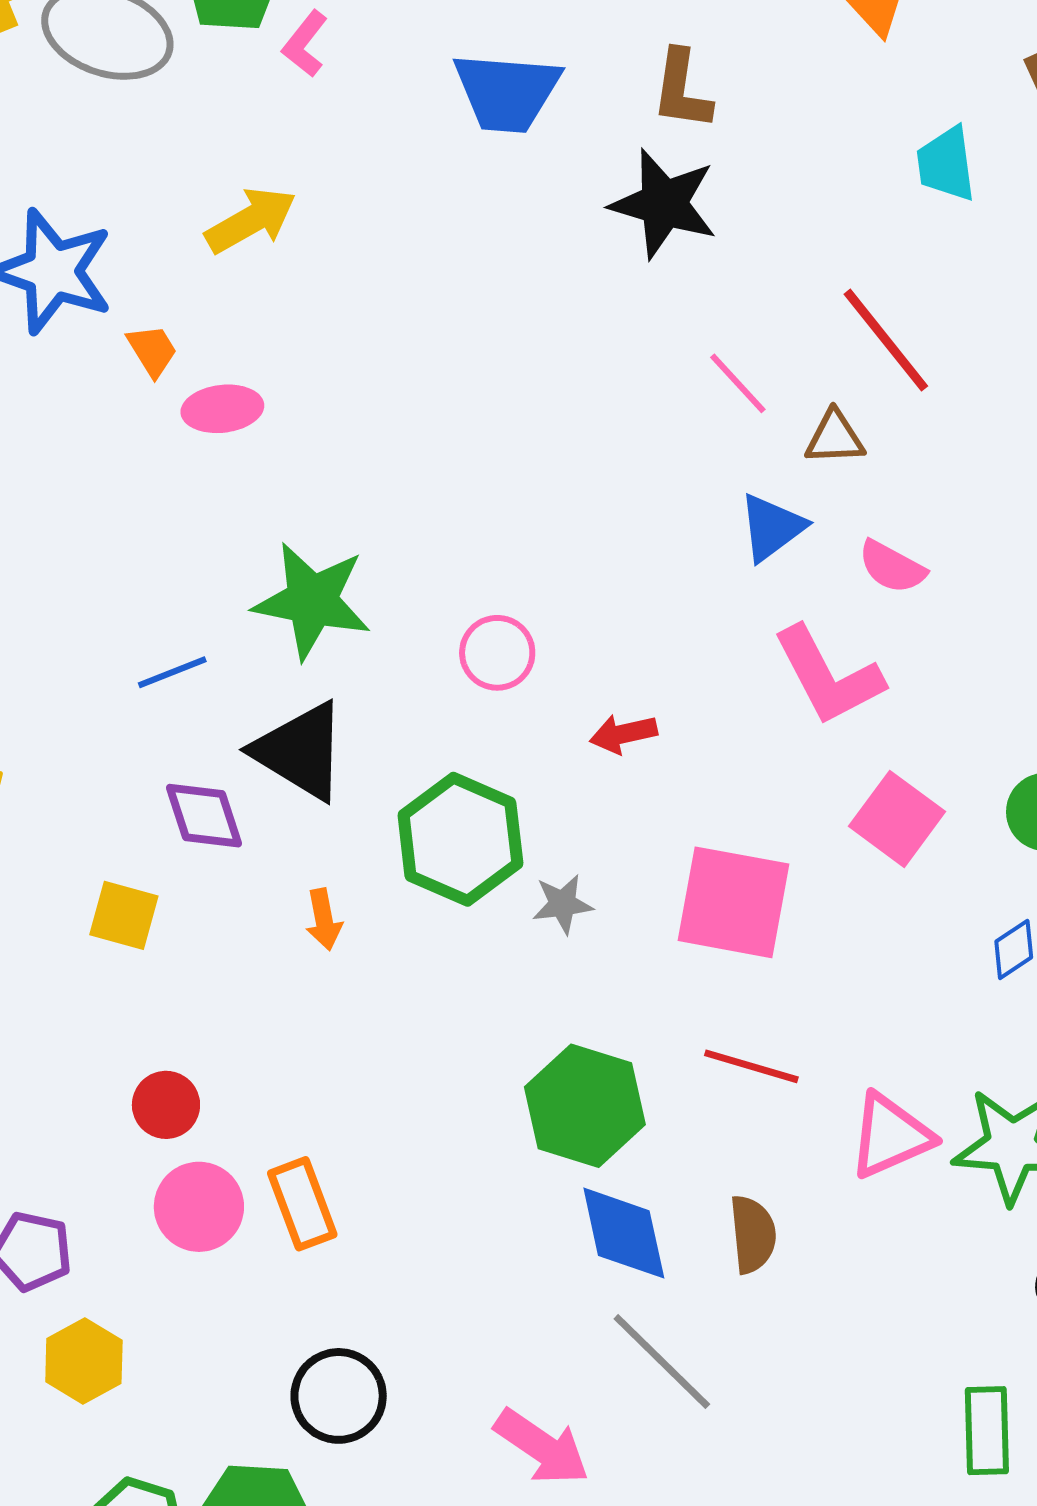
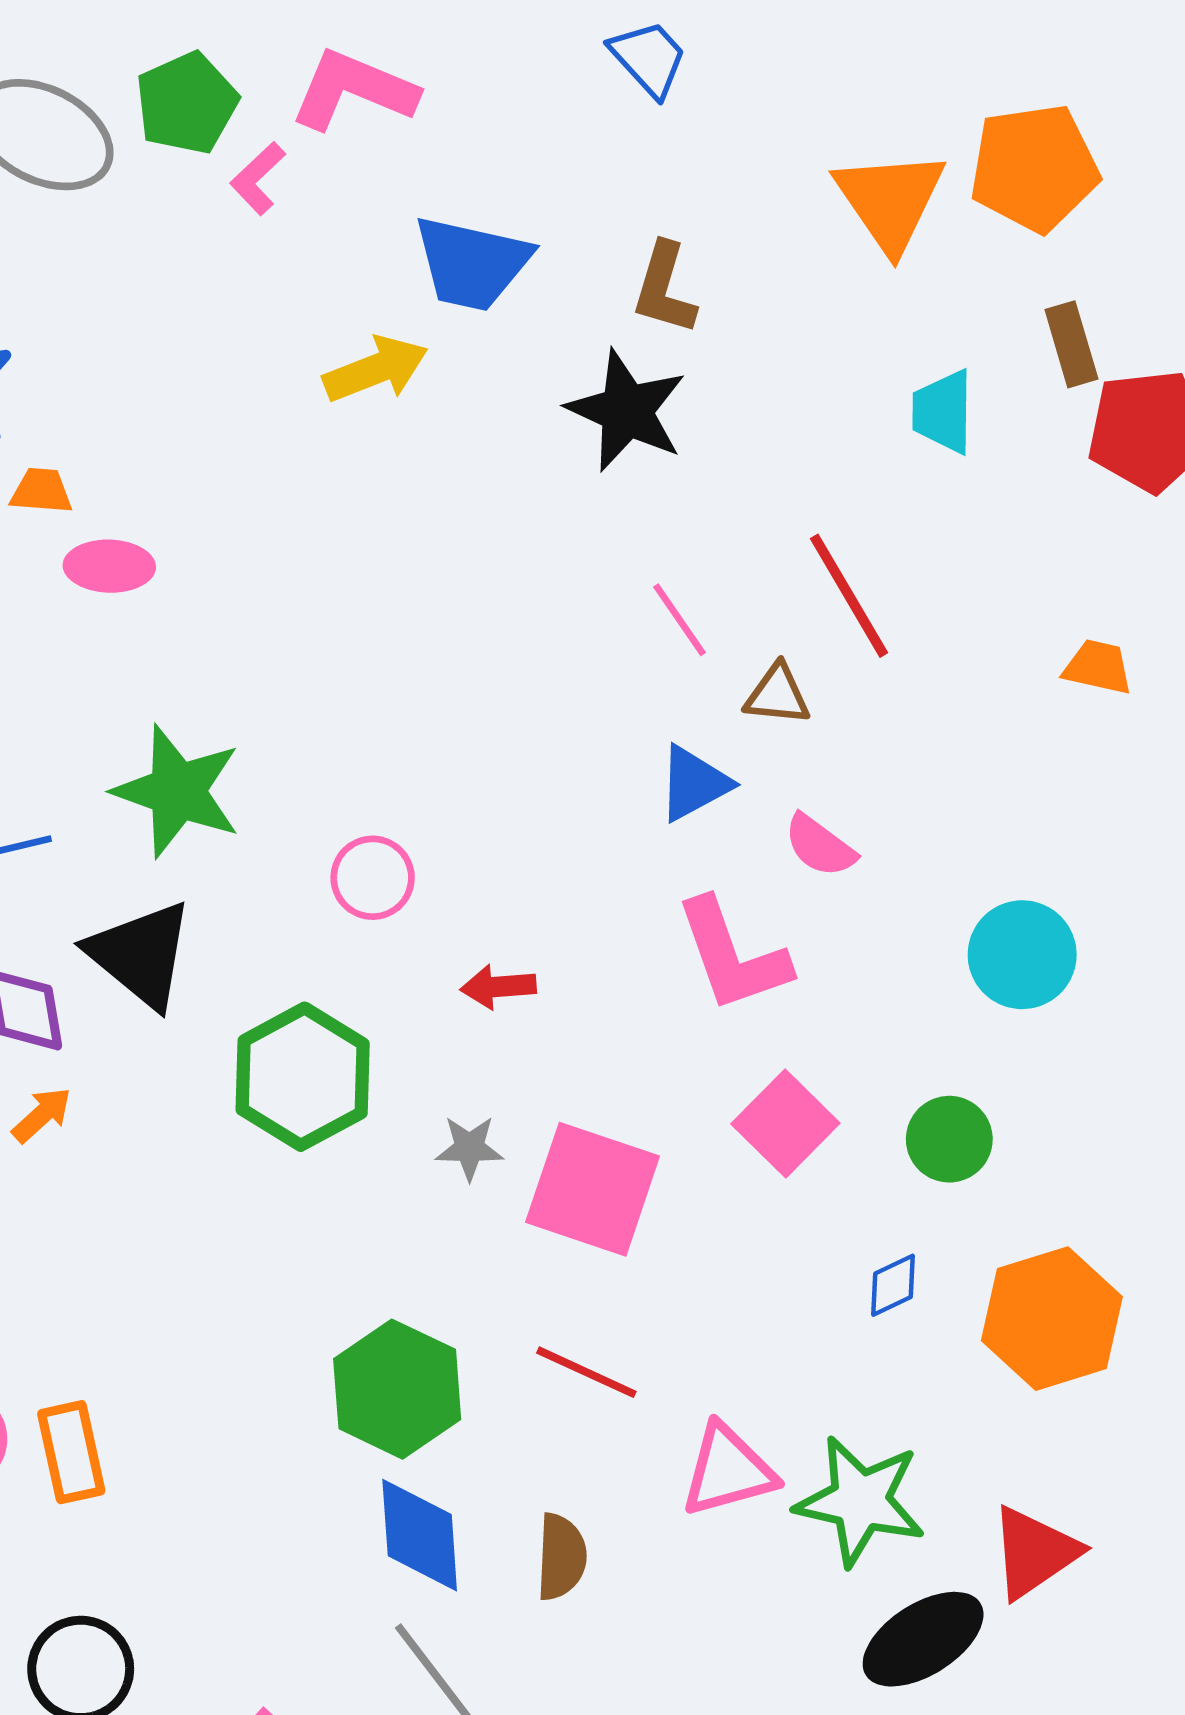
yellow arrow: (251, 220) -> (376, 369), moved
orange trapezoid: (152, 350) -> (41, 491), turned -62
gray star: (563, 904) -> (469, 1148), moved
orange arrow: (324, 920) -> (42, 1115), moved, turned -130

